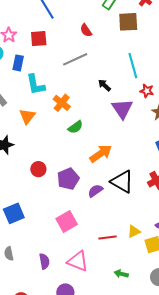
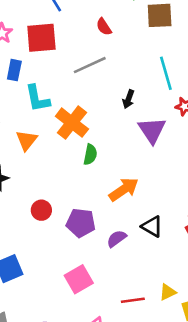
red square: (39, 39) -> (41, 38), size x1.4
black arrow: (104, 85) -> (128, 99), turned -112
orange cross: (62, 103) -> (72, 123), size x1.4
green semicircle: (75, 127) -> (90, 155), turned -42
purple pentagon: (68, 179) -> (81, 223), turned 30
black triangle: (122, 182) -> (152, 226), size x0.7

